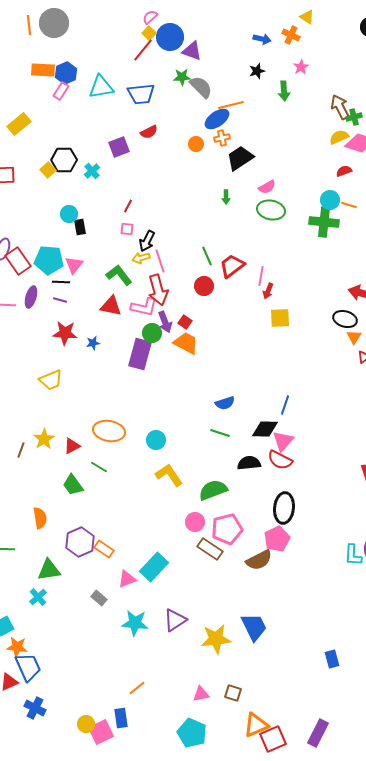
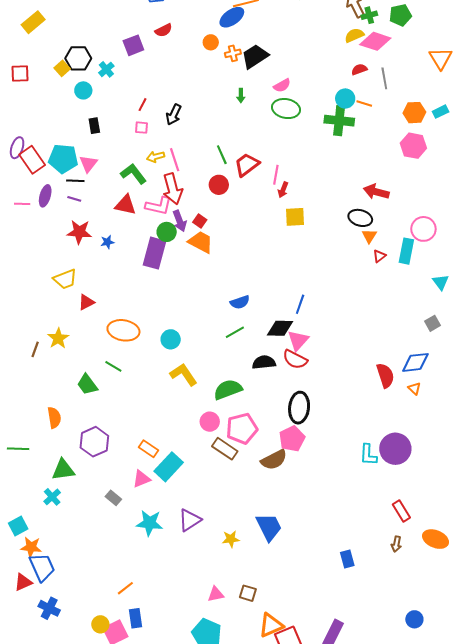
orange cross: (222, 138) -> (233, 53), moved
cyan circle: (69, 214) -> (83, 90), moved
black arrow: (147, 241) -> (174, 115), moved
green line: (220, 433) -> (235, 332), turned -48
red triangle: (72, 446) -> (86, 302), moved
orange rectangle: (104, 549) -> (149, 449), moved
yellow star: (216, 639) -> (231, 539), size x0.6
orange line: (137, 688) -> (125, 588), moved

